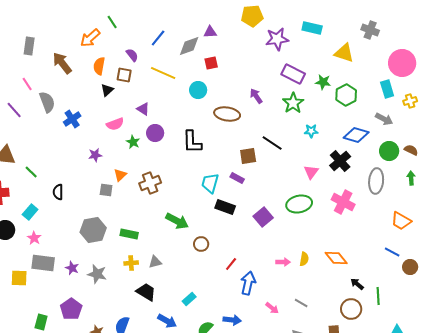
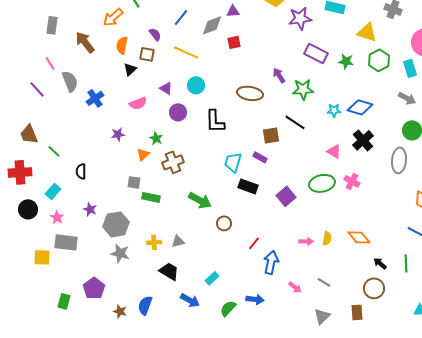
cyan circle: (198, 90) -> (196, 85), moved
green hexagon: (346, 95) -> (379, 60), moved
green star: (293, 103) -> (303, 89), moved, turned 30
blue diamond: (356, 135) -> (360, 107), moved
green star: (133, 142) -> (156, 138), moved
pink triangle: (311, 172) -> (334, 151), turned -35
gray square: (106, 190) -> (134, 182), moved
pink cross: (343, 202) -> (352, 181), moved, size x0.7
gray hexagon: (93, 230) -> (116, 224), moved
green rectangle: (129, 234) -> (151, 197), moved
purple star: (72, 268) -> (90, 209), moved
green line: (378, 296) -> (406, 263), moved

